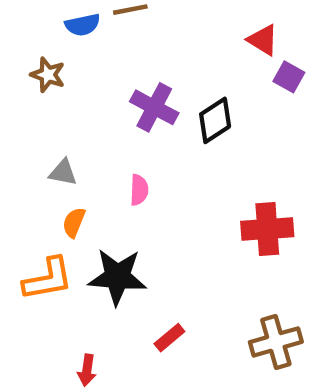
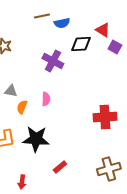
blue semicircle: (83, 25) -> (62, 23), moved
black diamond: (215, 120) -> (81, 44), moved, turned 30
orange semicircle: (74, 222) -> (22, 107), moved

